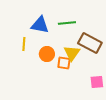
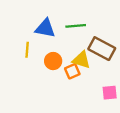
yellow triangle: (72, 53) -> (81, 60), turned -48
orange square: (64, 63) -> (72, 71), turned -32

